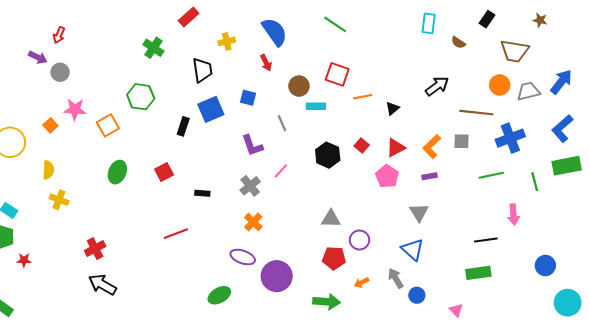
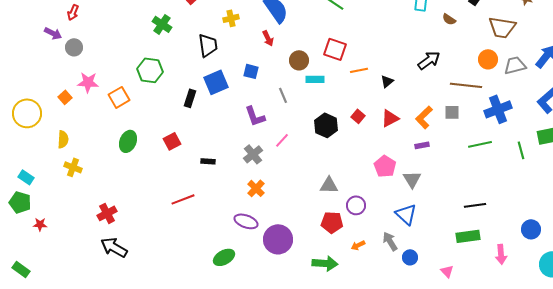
pink pentagon: (387, 176) -> (385, 166), moved
pink arrow: (513, 215) -> (501, 254), moved

